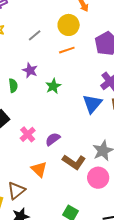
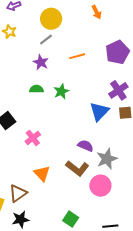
yellow circle: (69, 25) -> (51, 19), moved
purple star: (30, 70) -> (41, 62), moved
green semicircle: (13, 86) -> (36, 89), moved, turned -88
purple semicircle: (53, 139) -> (85, 146), moved, turned 56

